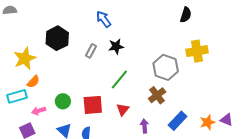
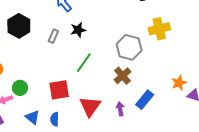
green circle: (63, 101) -> (20, 88), moved
red triangle: (123, 110) -> (90, 106), moved, size x1.6
orange star: (207, 122) -> (179, 83), moved
purple arrow: (144, 126) -> (120, 109), moved

